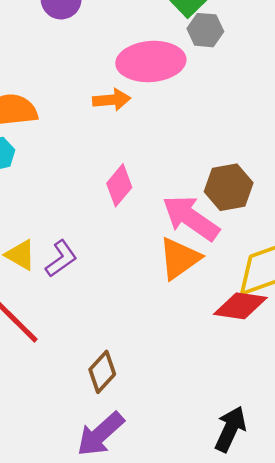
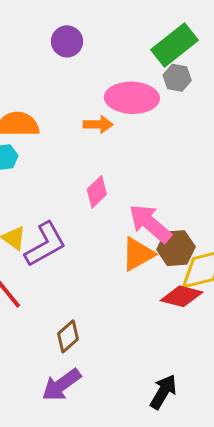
brown hexagon: (229, 187) -> (176, 248), moved
purple L-shape: (61, 259) -> (45, 244), size x1.6

